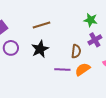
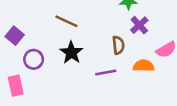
brown line: (41, 25) -> (66, 21), turned 54
orange semicircle: (83, 69) -> (144, 66), moved, turned 49

